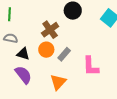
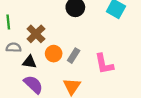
brown cross: (50, 30) -> (36, 34), moved

